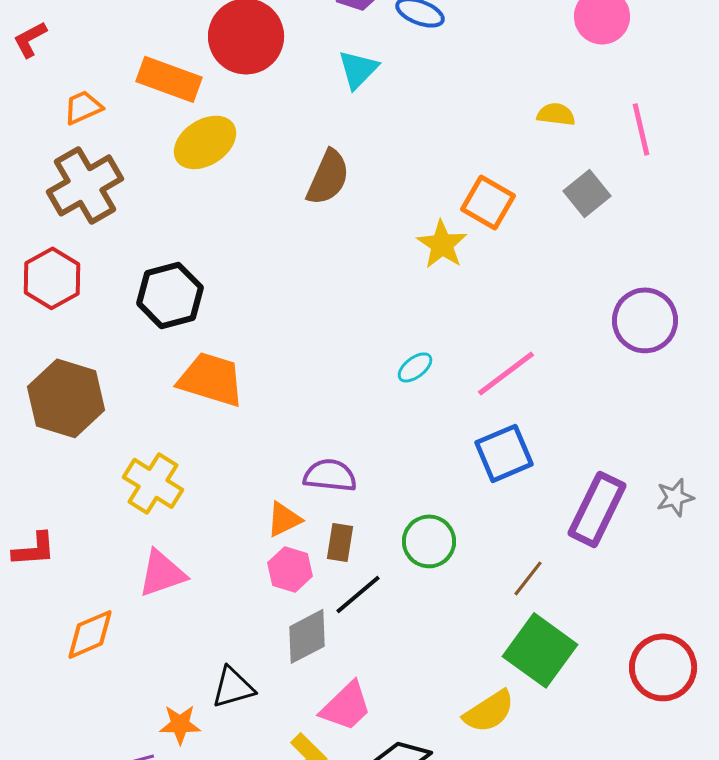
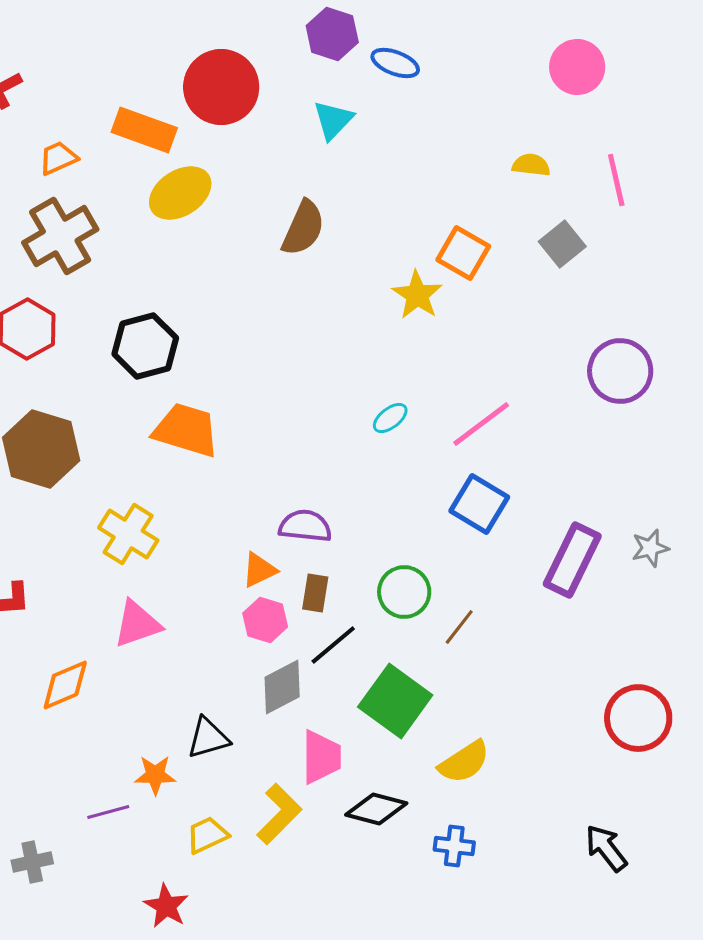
blue square: (504, 453) -> (479, 504), turned -36
brown line: (528, 578) -> (459, 627), moved
green square: (540, 650) -> (395, 701), moved
pink trapezoid: (346, 706) -> (321, 757), turned -46

